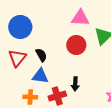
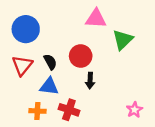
red circle: (76, 45) -> (81, 56), moved
black arrow: (75, 84) -> (90, 81), moved
red cross: (57, 96) -> (69, 110), turned 36

